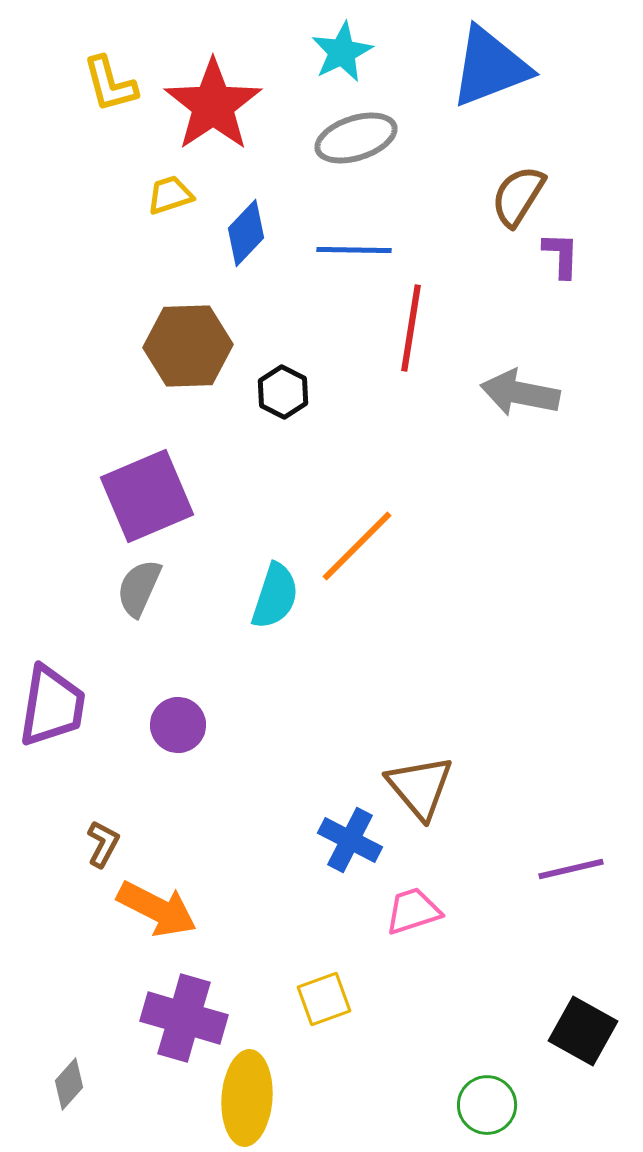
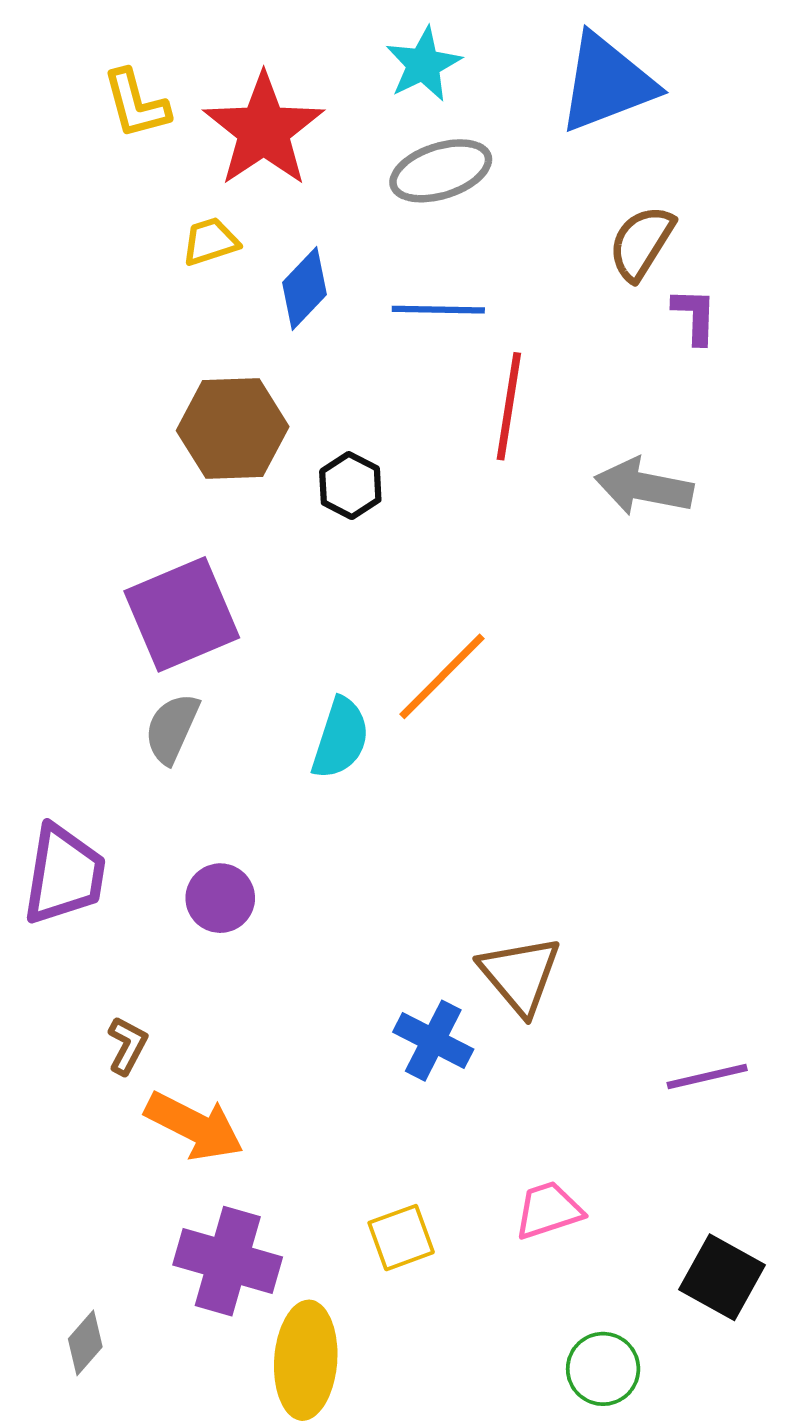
pink trapezoid: (413, 911) -> (549, 1210), moved

